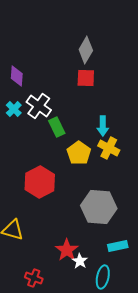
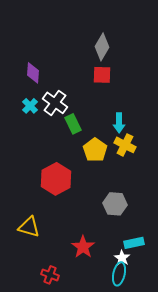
gray hexagon: (99, 207) -> (115, 204), size x0.7
white star: (80, 261) -> (122, 258), moved

